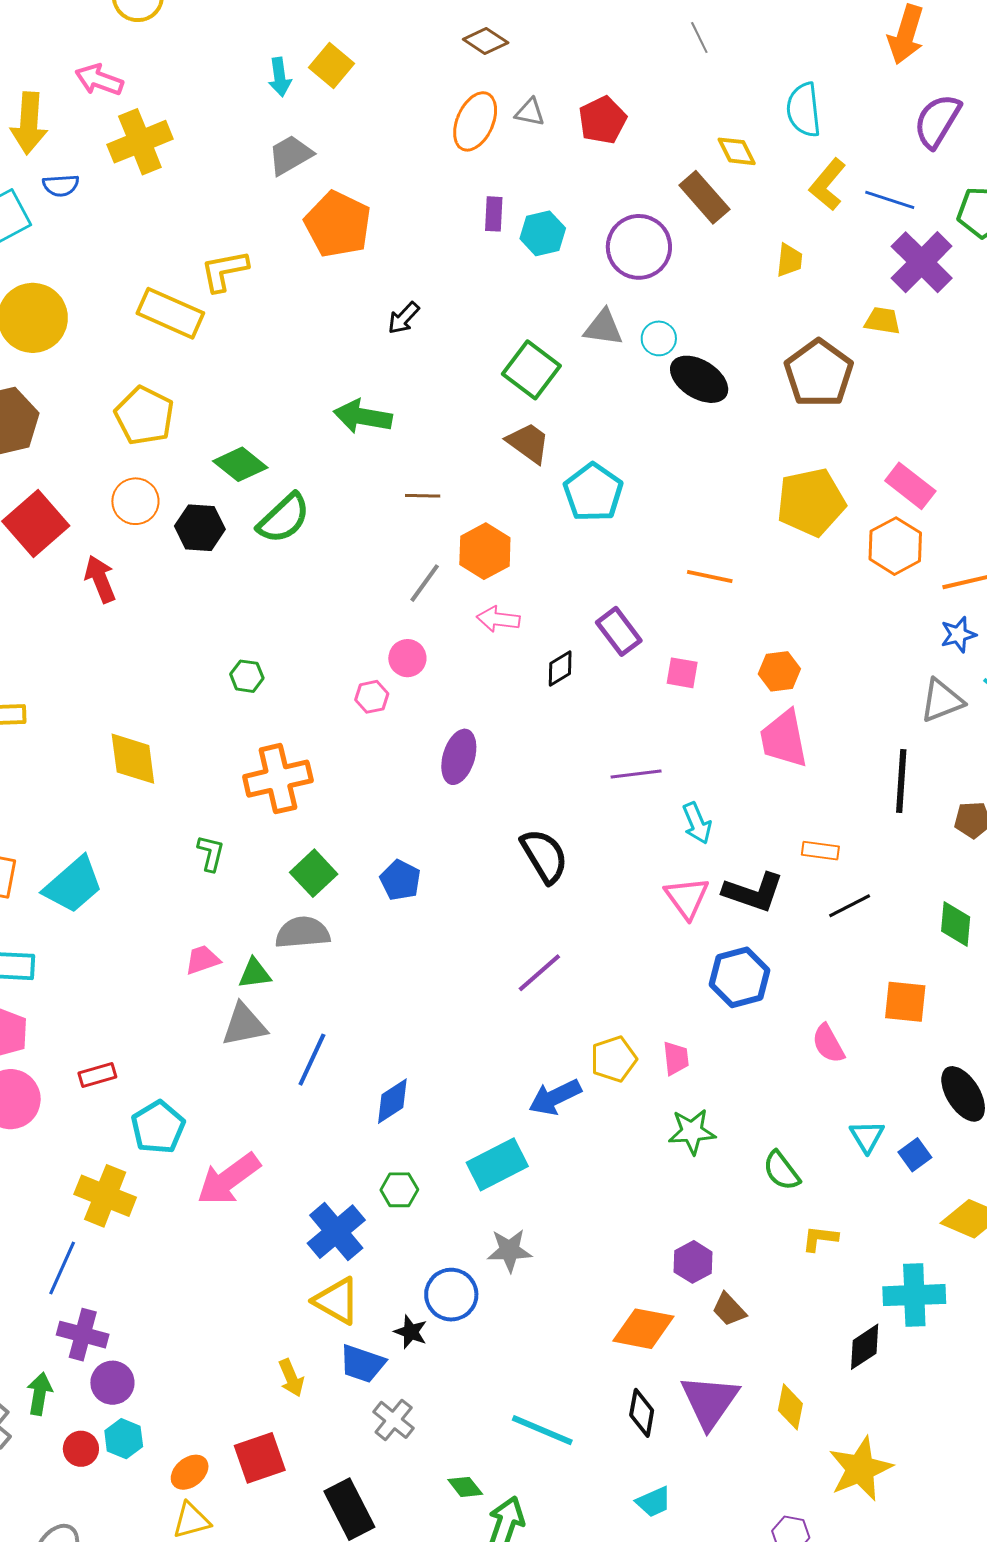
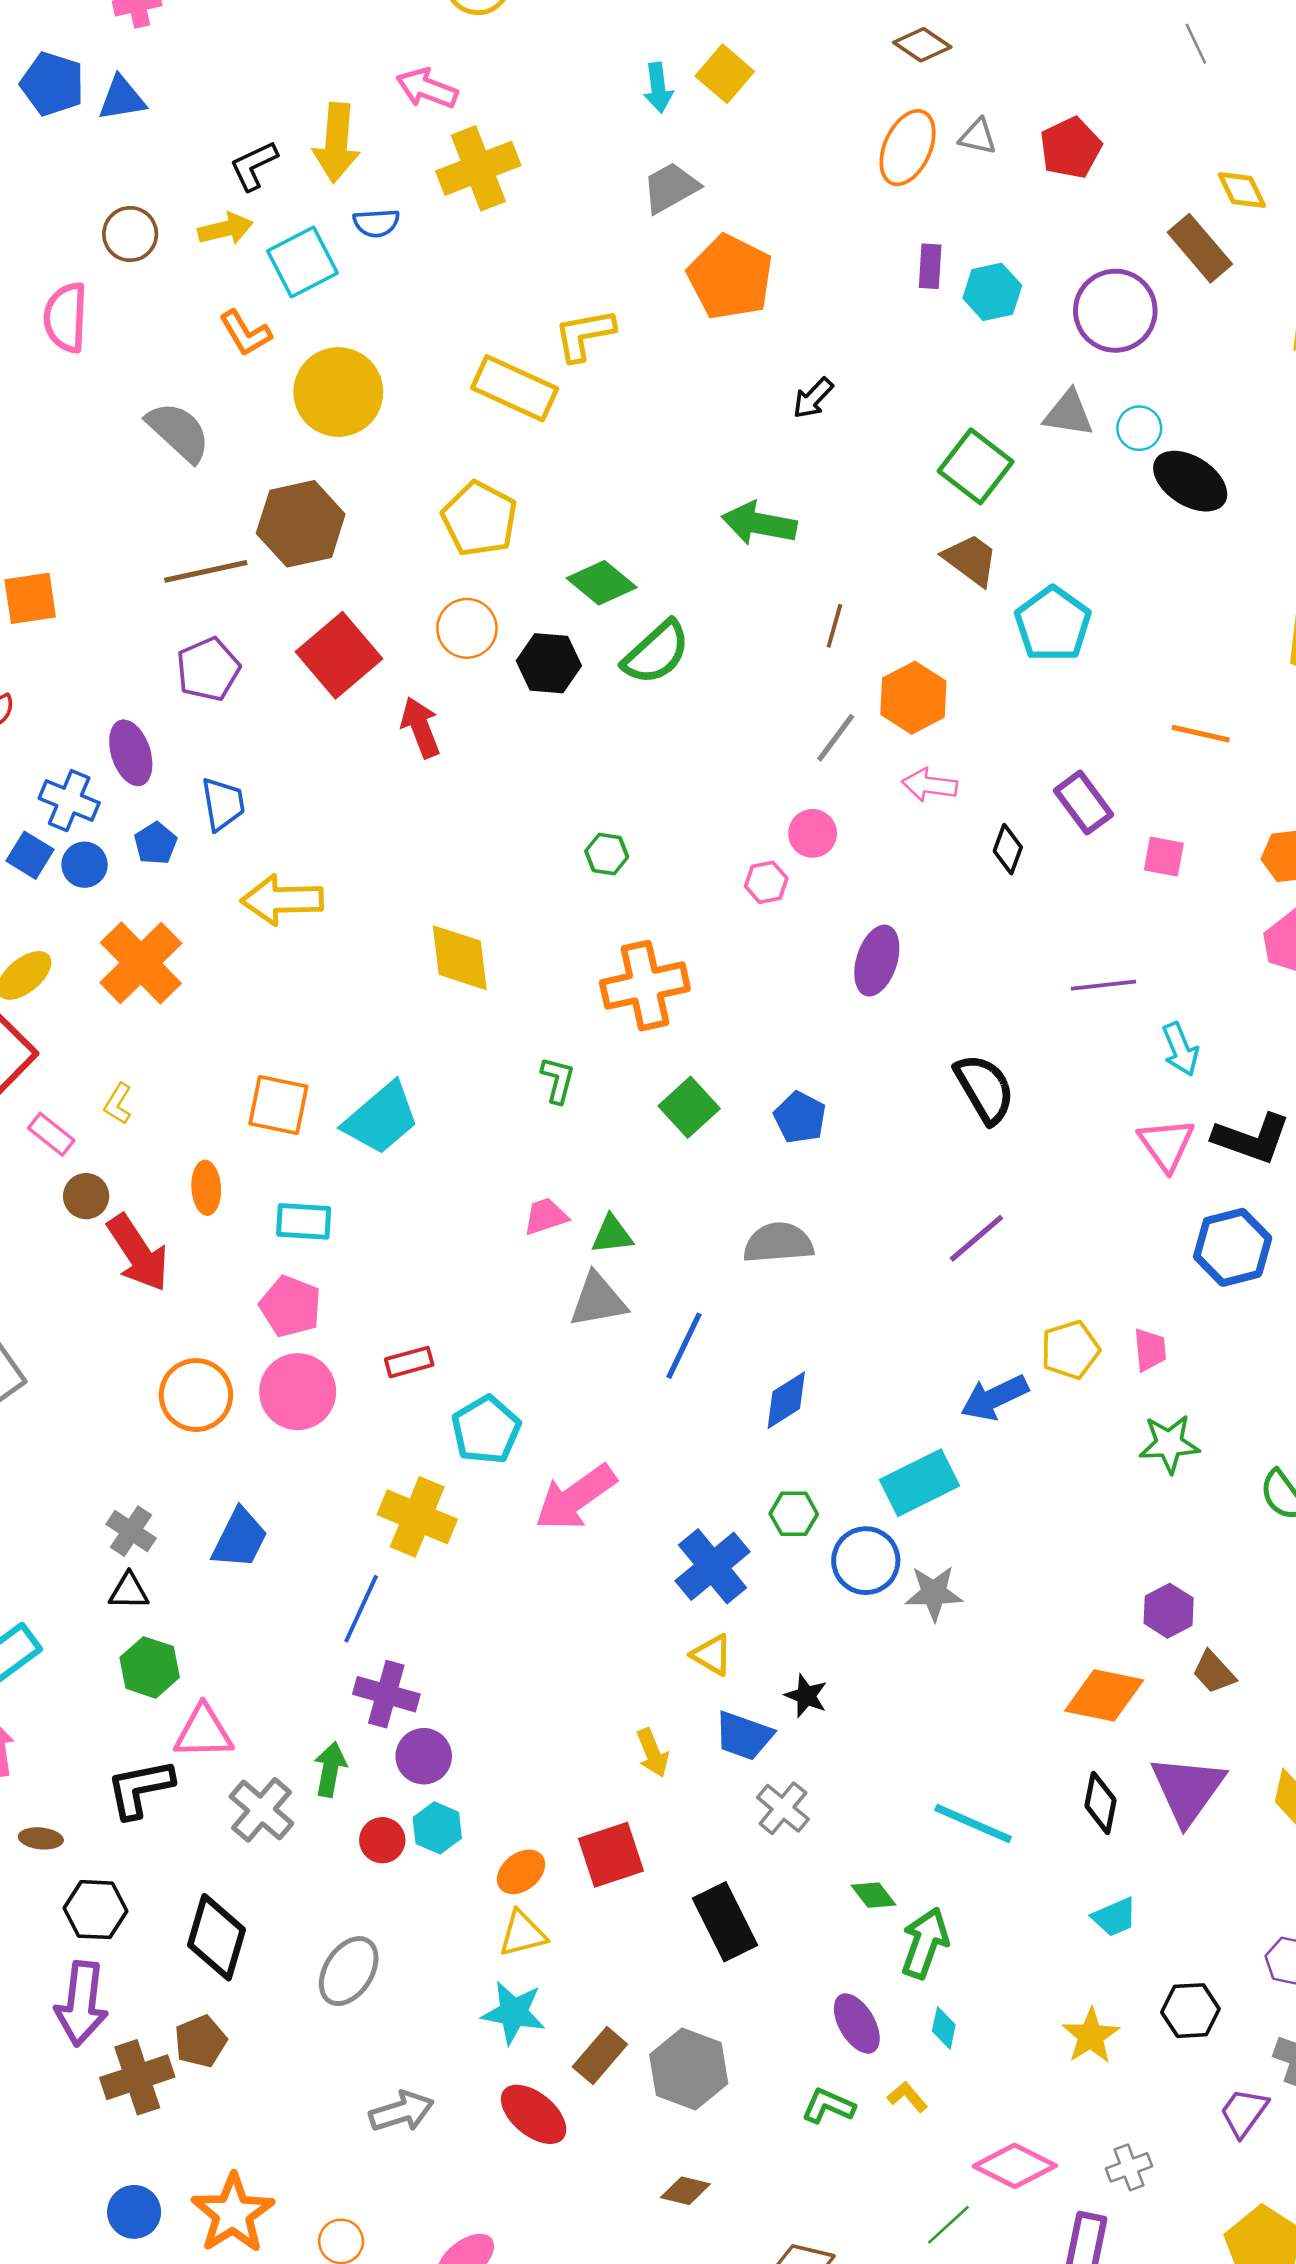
brown line: (423, 496) -> (834, 626), turned -76
black diamond: (560, 669) -> (1008, 849), turned -39
gray semicircle: (303, 933) -> (778, 1243), moved
blue circle: (451, 1295) -> (866, 1561), moved
yellow triangle: (337, 1301) -> (712, 1655), size x0.7

